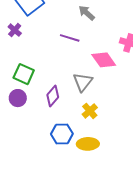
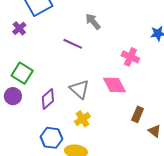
pink diamond: (104, 60) -> (114, 85), moved
gray triangle: (83, 82) -> (79, 89), turned -35

